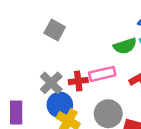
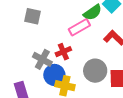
pink rectangle: (102, 74) -> (79, 27), moved

